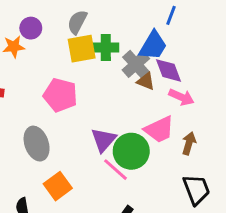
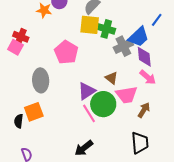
brown triangle: (146, 81) -> (111, 78), moved
orange square: (58, 186) -> (34, 112), moved

